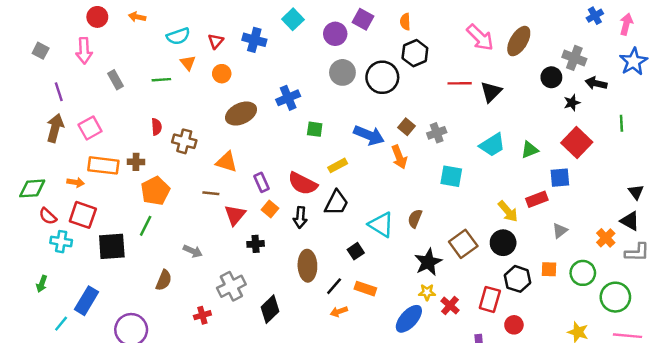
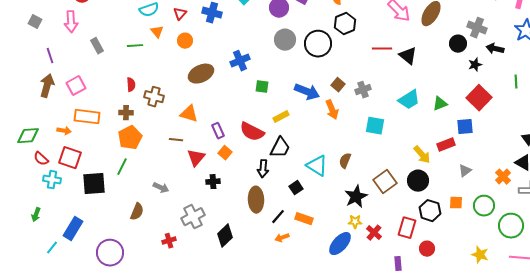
black triangle: (491, 92) -> (408, 56), turned -36
brown cross: (136, 162) -> (126, 113), moved
black arrow: (300, 217) -> (263, 169), moved

